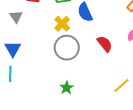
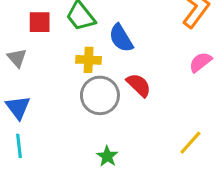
yellow cross: (62, 24) -> (89, 60), turned -35
red semicircle: (105, 44) -> (139, 85), moved

